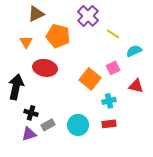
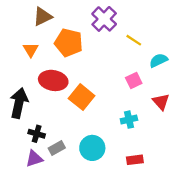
orange square: (90, 79) -> (82, 97), moved
red triangle: (136, 86) -> (161, 102), turned 35
red rectangle: (109, 124) -> (135, 160), moved

